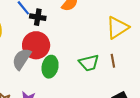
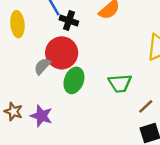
gray semicircle: (22, 59) -> (42, 66), size x0.7
brown line: (113, 61) -> (146, 106), moved, turned 48

